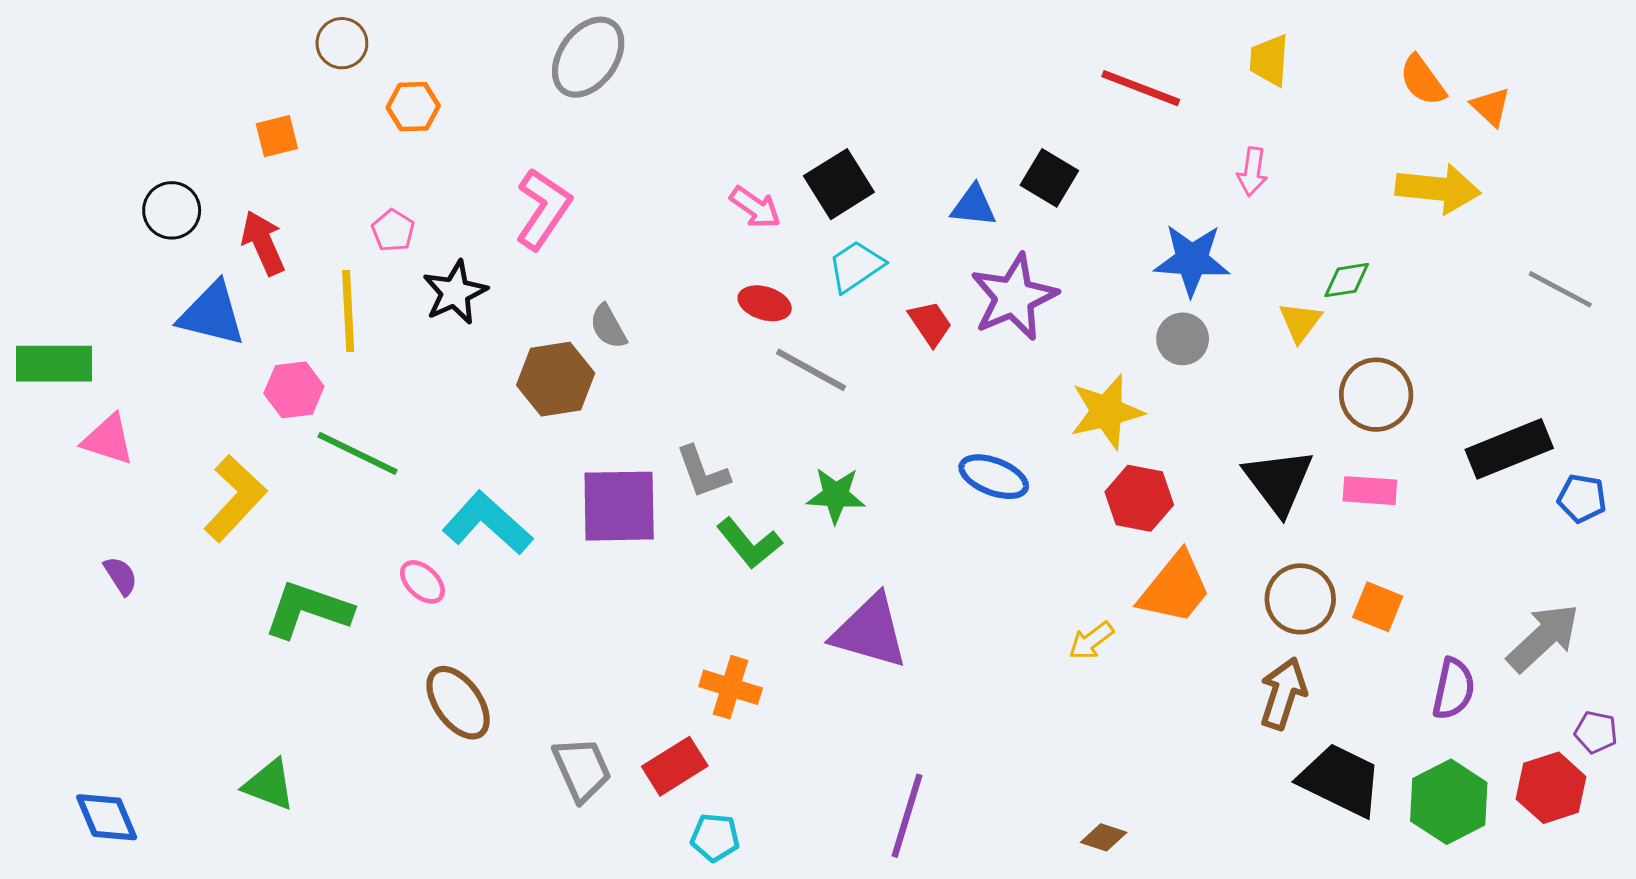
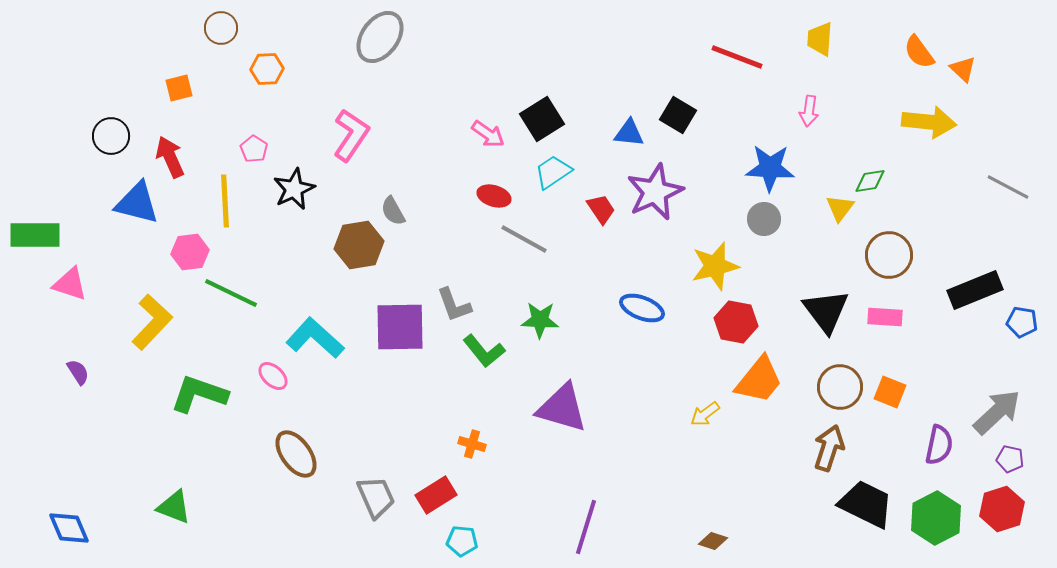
orange cross: (731, 687) -> (472, 444), size x0.7
purple pentagon: (1596, 732) -> (1010, 459), moved

